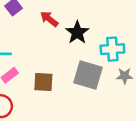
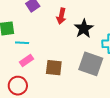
red arrow: (49, 19) -> (61, 16), turned -119

